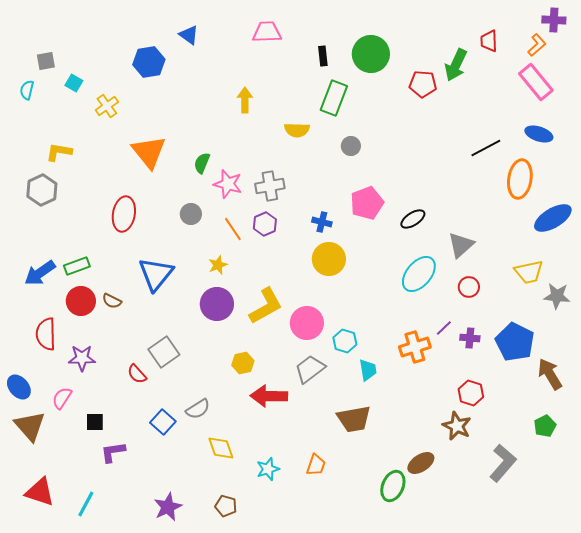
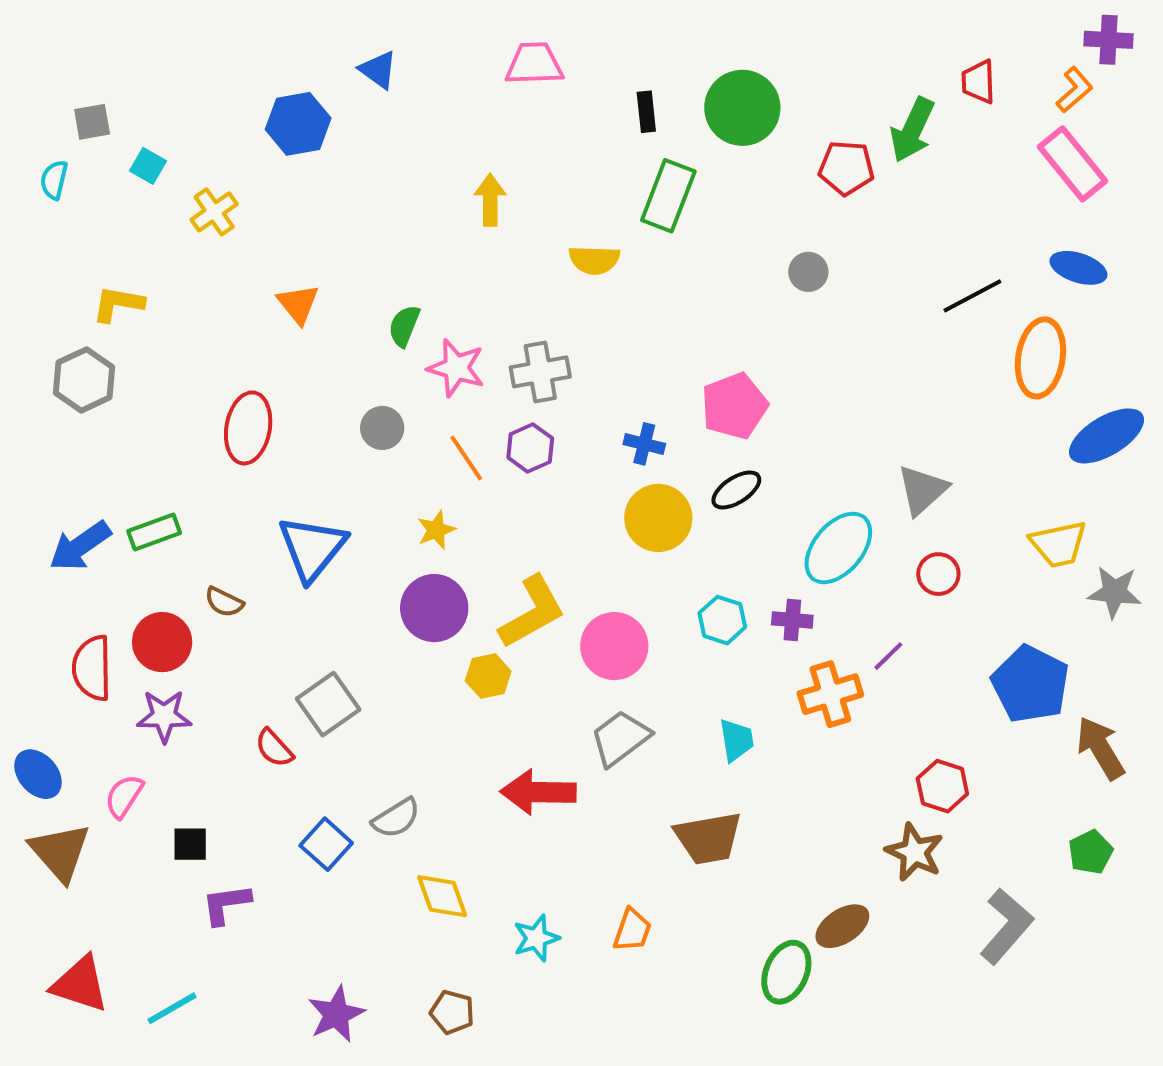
gray circle: (351, 146) -> (808, 272), moved
orange triangle: (149, 152) -> (298, 304), size x0.6
black ellipse: (413, 219) -> (736, 490), moved
red circle: (81, 301) -> (162, 642), moved
purple cross: (470, 338) -> (792, 620), moved
cyan hexagon: (345, 341) -> (722, 620), moved
yellow hexagon: (243, 363) -> (488, 676), moved
cyan line: (86, 504) -> (172, 1008), turned 32

